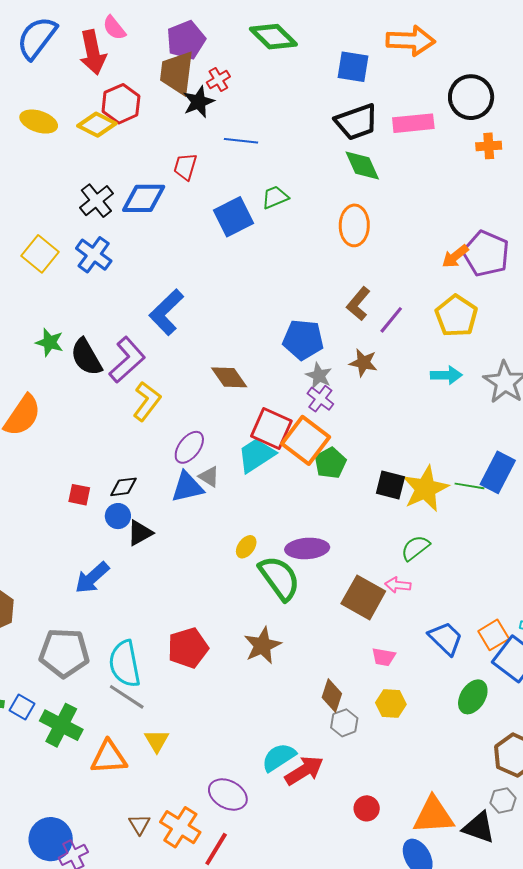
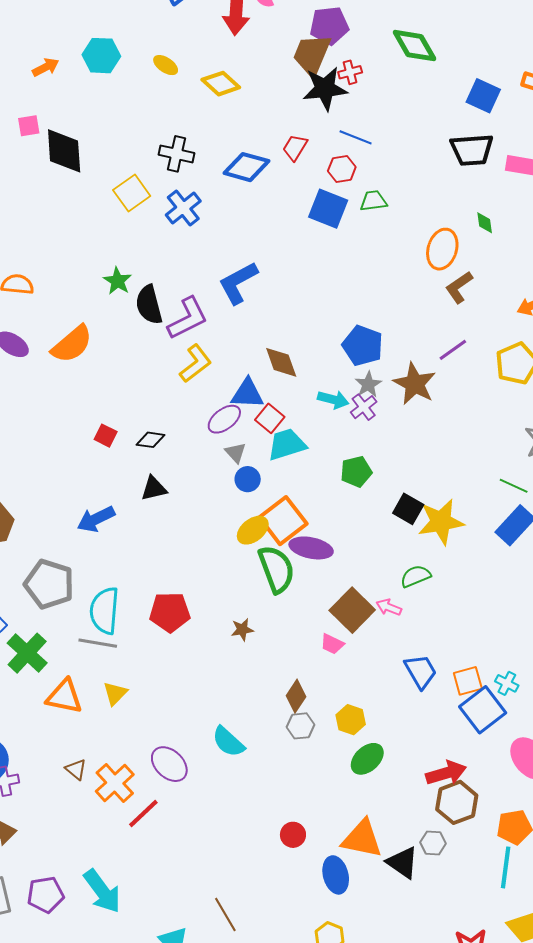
black star: (199, 102) -> (325, 89), size x1.4
red hexagon: (121, 104) -> (342, 169), moved, size x0.7
yellow ellipse: (39, 122) -> (166, 65), size x0.7
green diamond: (362, 166) -> (485, 223), moved, size x0.6
black cross: (96, 201) -> (176, 154), moved, turned 36
blue square: (234, 217) -> (328, 209), turned 33
brown L-shape: (358, 304) -> (459, 287), moved
brown star: (363, 363) -> (415, 384), size x1.5
cyan arrow: (446, 375) -> (333, 400), moved
red square: (271, 429) -> (270, 418), moved, size x0.7
orange square: (306, 440) -> (283, 521), moved
green line: (469, 486) -> (514, 486), moved
blue triangle: (187, 487) -> (247, 394), moved
blue circle: (118, 516) -> (248, 479), moved
yellow ellipse: (246, 547) -> (253, 530), size x1.4
brown star: (262, 645) -> (242, 630), size x0.6
pink trapezoid: (384, 657) -> (332, 644), moved
gray line: (127, 697) -> (98, 643), turned -39
green ellipse: (473, 697) -> (367, 759), moved
cyan semicircle: (279, 757) -> (228, 742), turned -120
red arrow: (304, 771) -> (446, 773), moved
red circle: (367, 808) -> (293, 835), moved
brown triangle: (139, 824) -> (76, 769), turned -35

